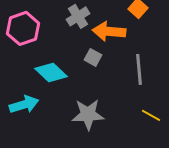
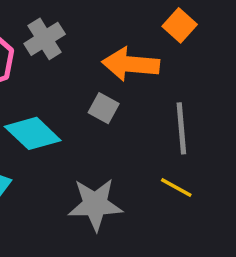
gray cross: (78, 16) -> (45, 39), moved
yellow line: (151, 115) -> (176, 187), moved

